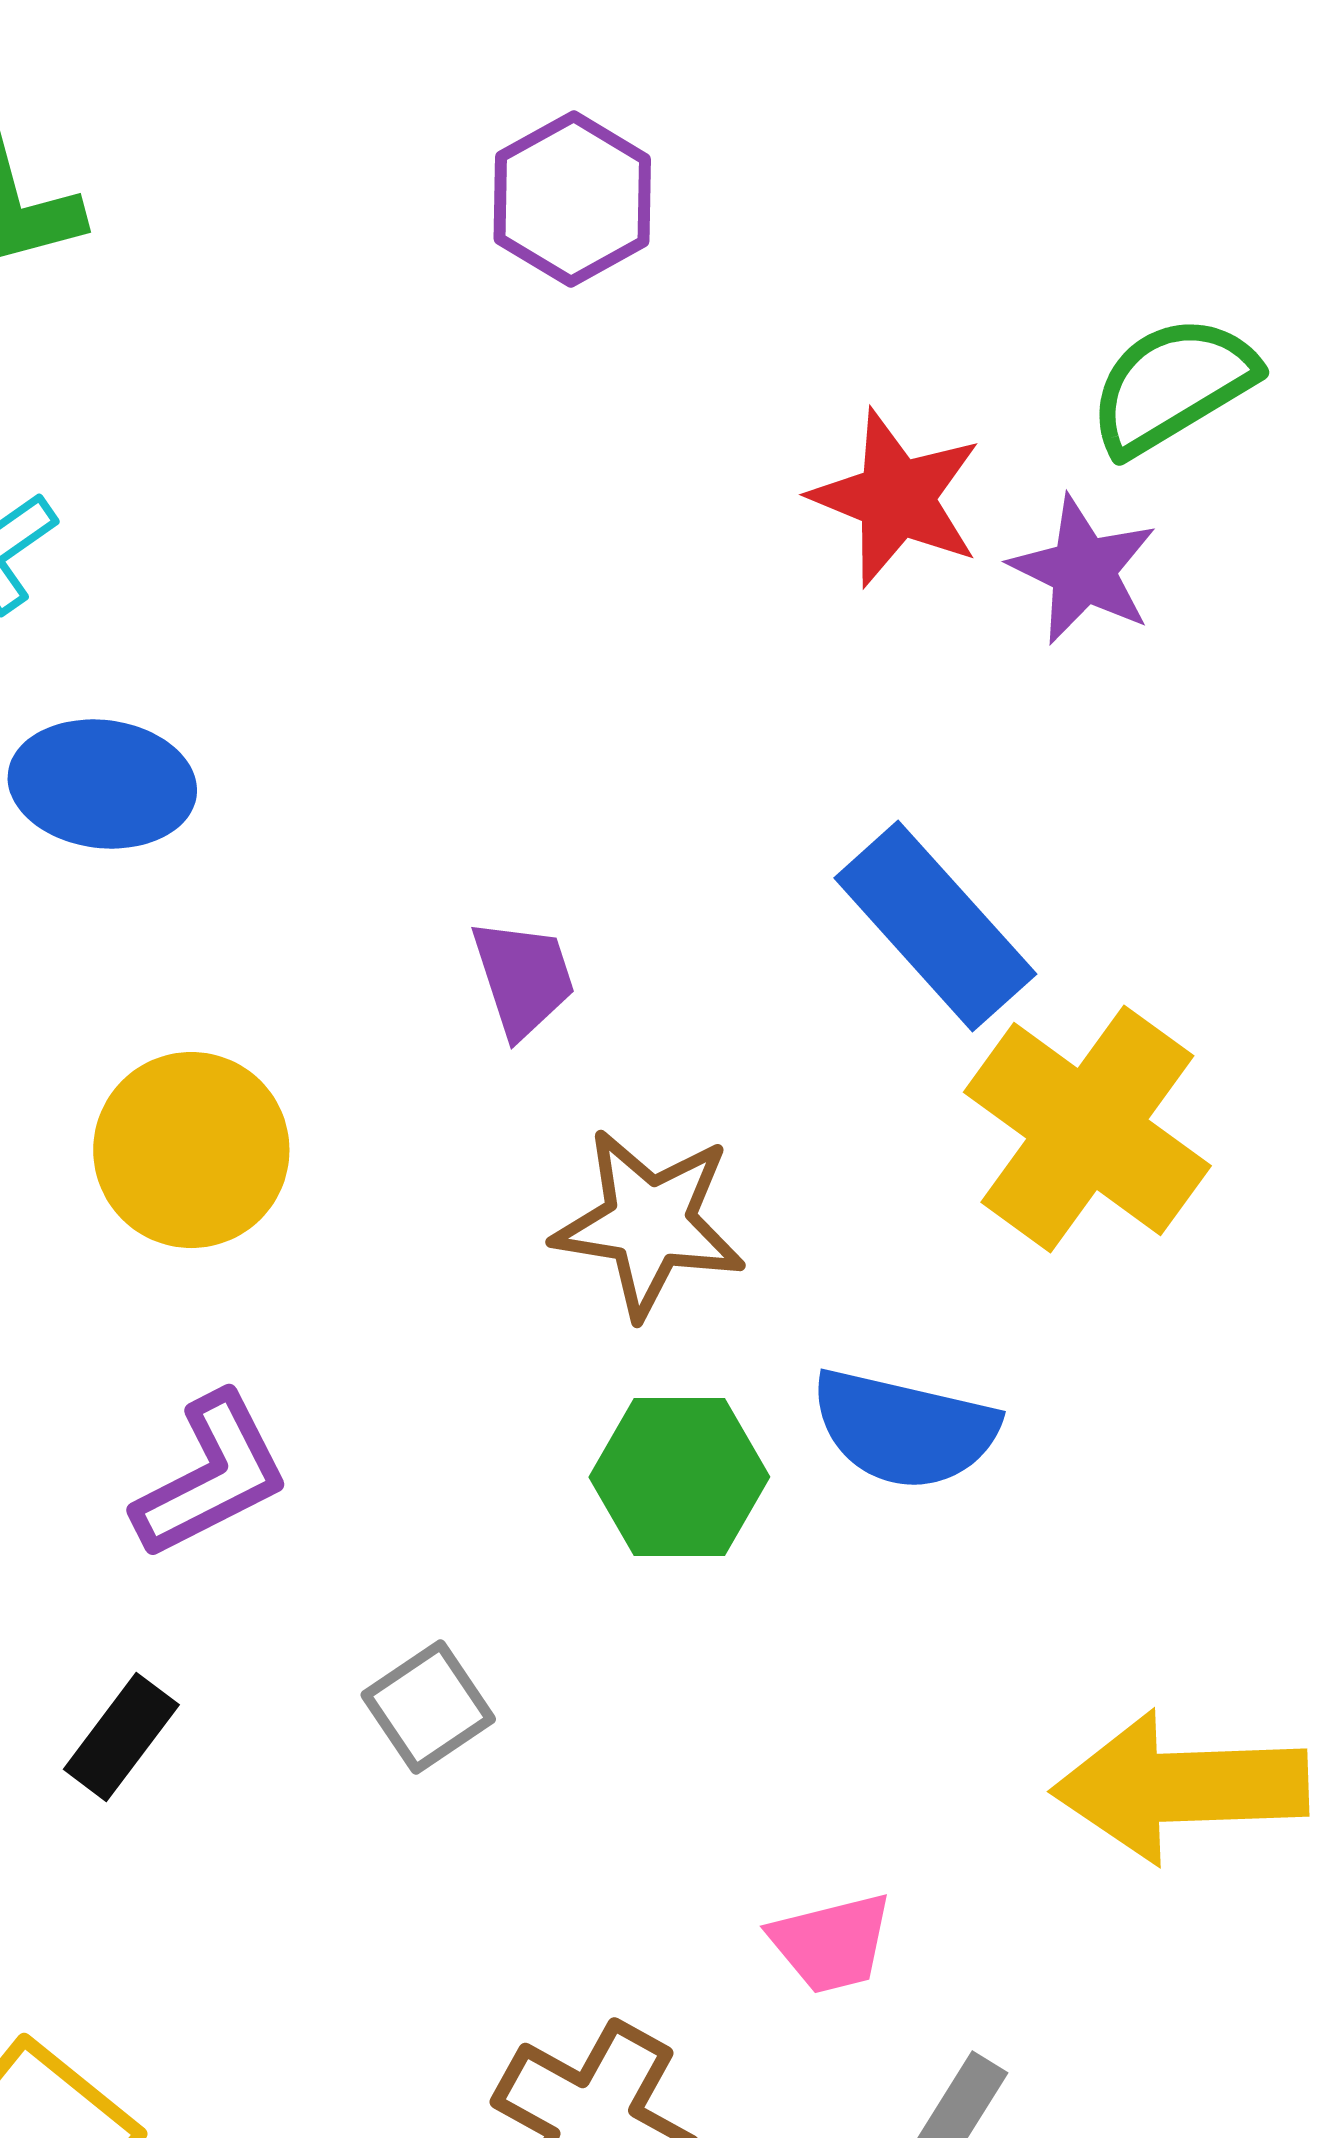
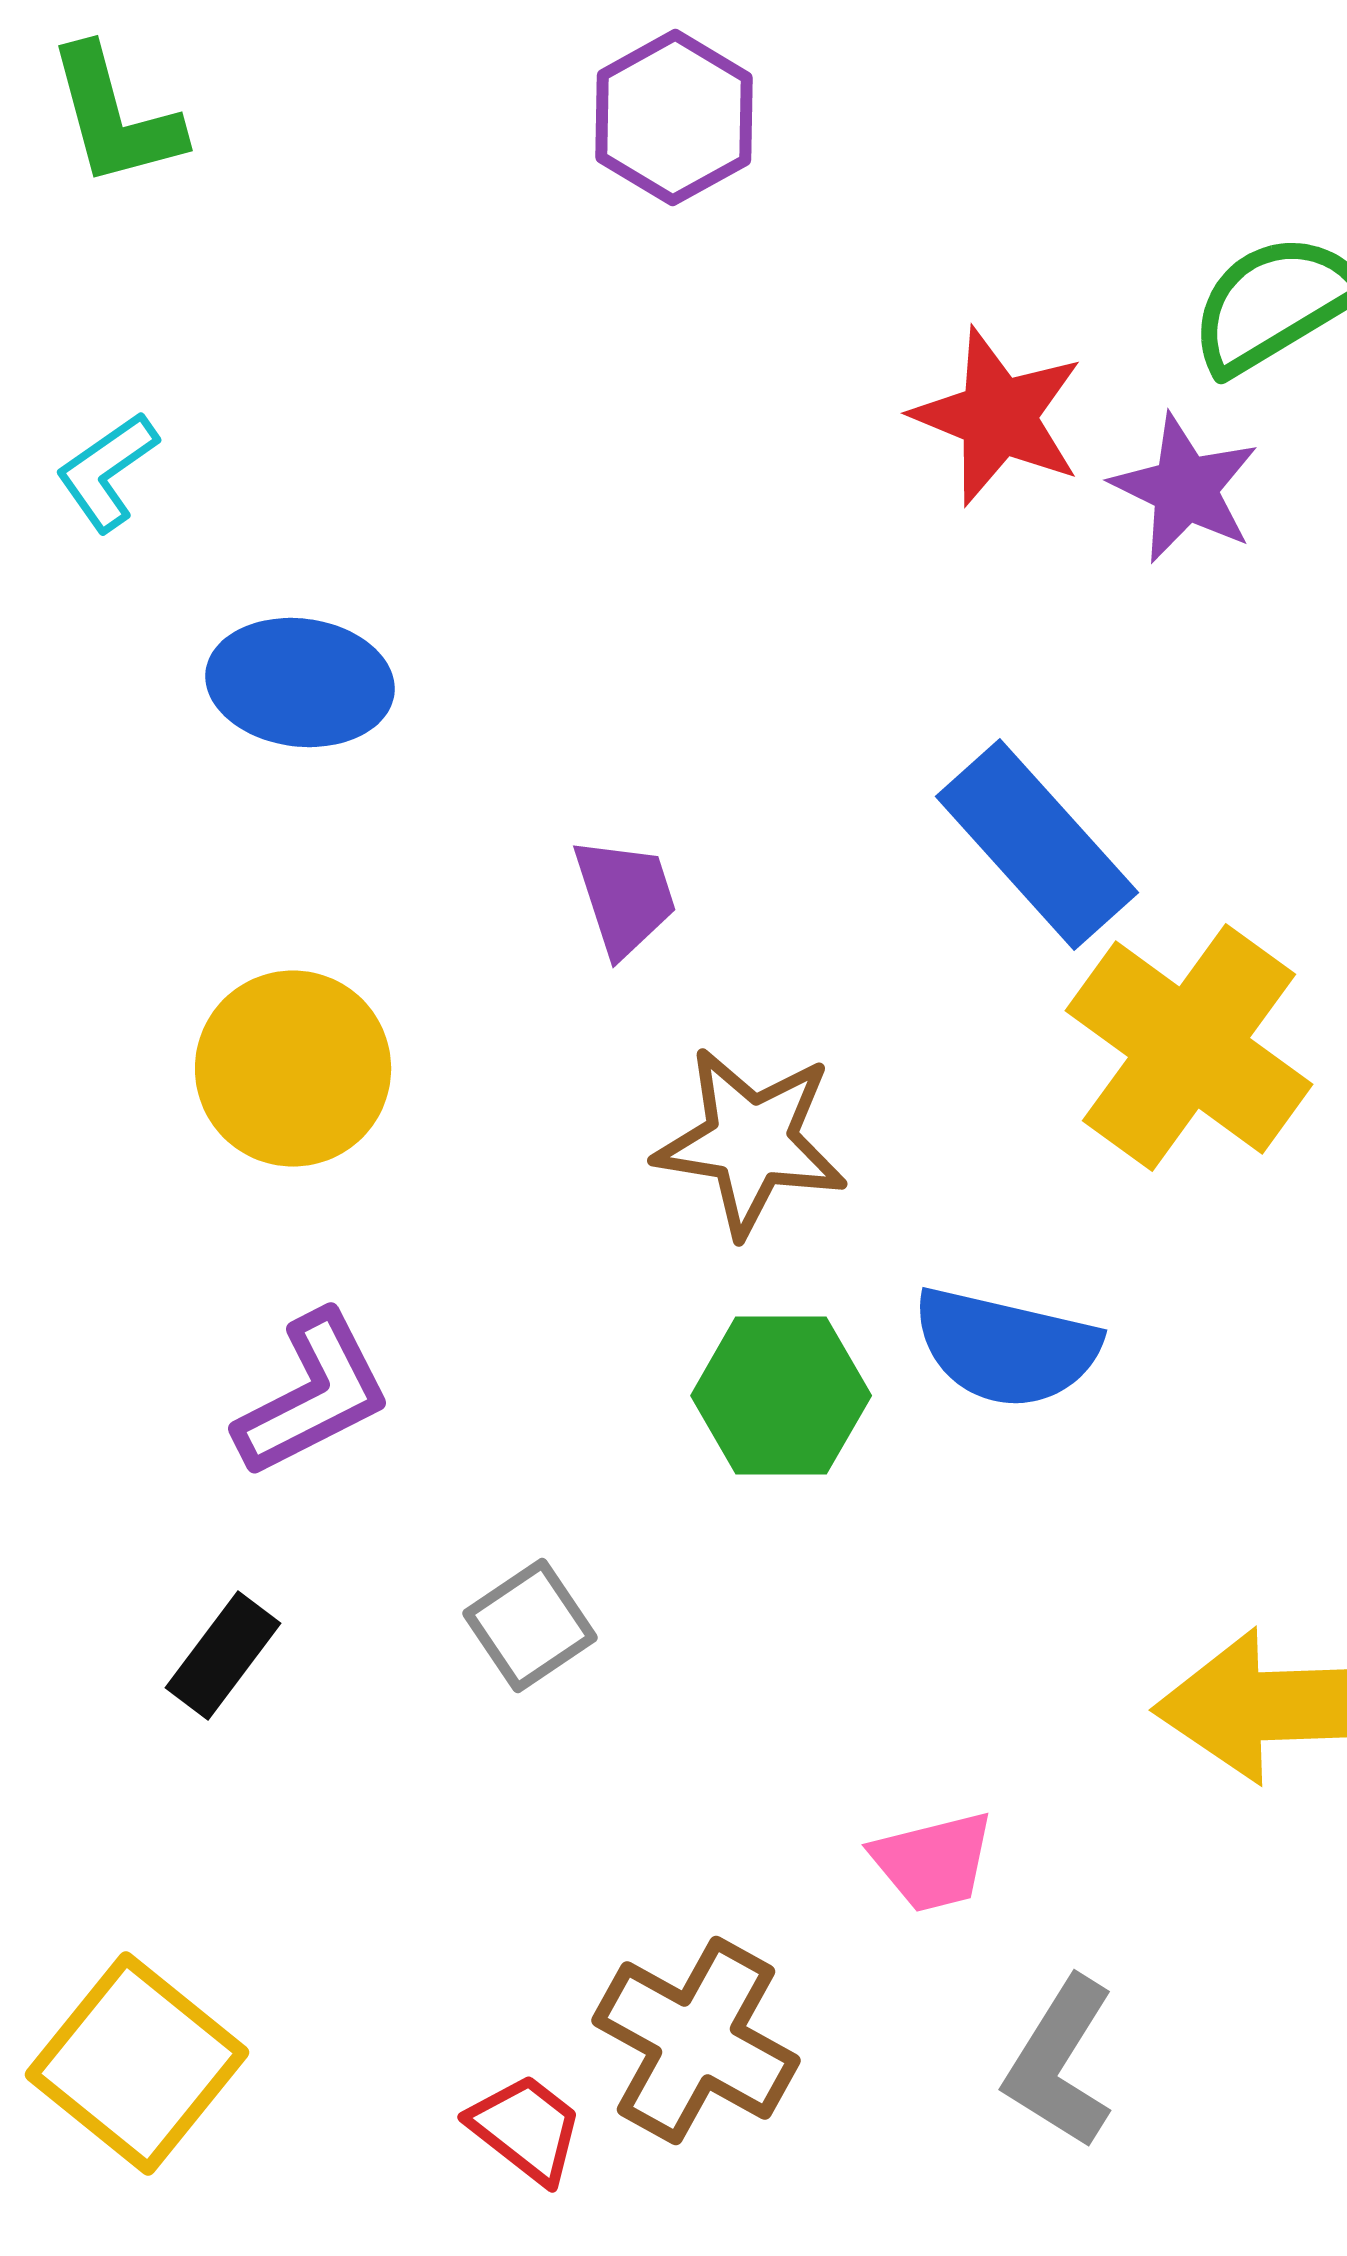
blue ellipse: (102, 784) -> (300, 683), moved

